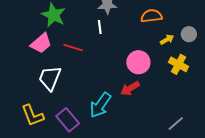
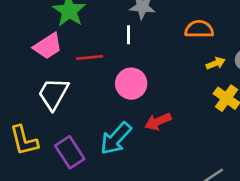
red line: (73, 48) -> (90, 57), turned -30
pink circle: (138, 62) -> (131, 84), moved

